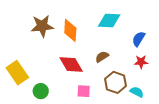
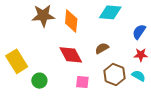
cyan semicircle: (137, 92) -> (139, 76), moved

